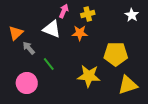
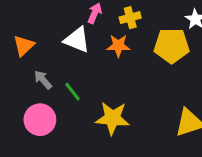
gray arrow: (29, 48) -> (43, 80), moved
yellow pentagon: (116, 54) -> (172, 46), moved
yellow star: (89, 76) -> (112, 118), moved

